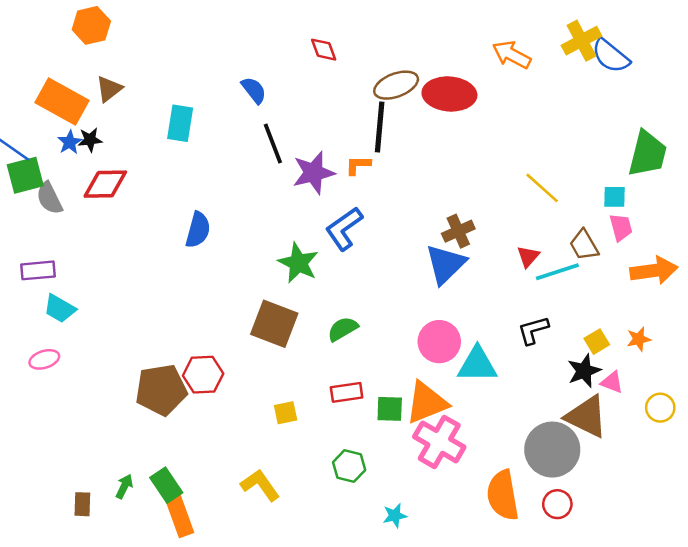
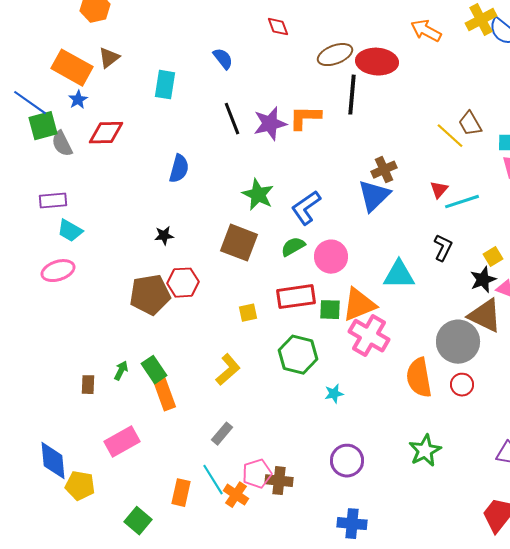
black line: (380, 127) -> (352, 95), moved
black star: (90, 140) -> (164, 236), moved
black line: (273, 144) -> (232, 119), moved
orange L-shape: (358, 165) -> (305, 118), size x1.6
blue L-shape: (344, 229) -> (306, 208), moved
brown trapezoid: (584, 245) -> (470, 124), moved
black L-shape: (533, 330) -> (443, 248), turned 132
pink circle: (439, 342) -> (331, 257), moved
pink ellipse: (44, 359) -> (58, 271), size x1.4
red rectangle: (347, 392) -> (296, 297), size x1.5
green hexagon: (349, 466) -> (298, 355), size x1.5
yellow L-shape: (260, 485) -> (228, 370), turned 84

